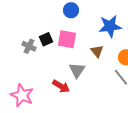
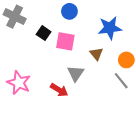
black square: (46, 39) -> (44, 33), moved, turned -32
gray cross: (29, 46) -> (15, 17), moved, size x1.5
pink star: (22, 95) -> (19, 83), moved

